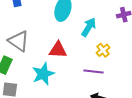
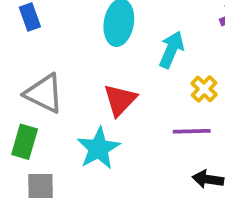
red triangle: (58, 50) -> (120, 100), turned -42

